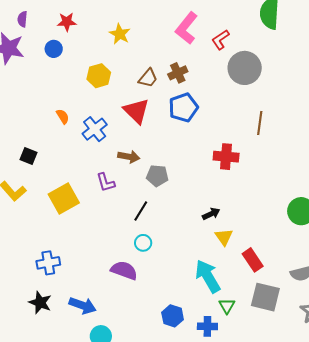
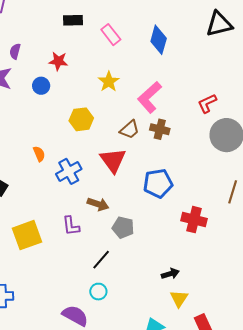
pink L-shape: (187, 28) -> (150, 97), moved
brown cross: (178, 73) -> (160, 129), turned 30
blue pentagon: (183, 108) -> (158, 183), moved

